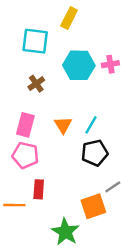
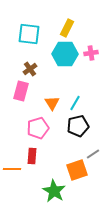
yellow rectangle: (69, 18) -> (67, 28), moved
pink rectangle: (25, 125) -> (21, 91), moved
pink pentagon: (25, 155) -> (38, 128), moved, turned -30

